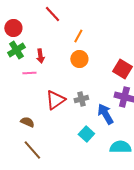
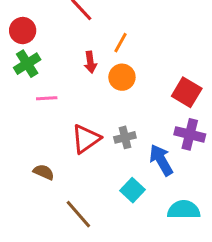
red arrow: (40, 56) -> (90, 62), moved
brown line: (32, 150) -> (78, 214), moved

